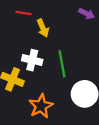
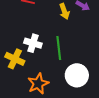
yellow arrow: (43, 28) -> (64, 11), moved

